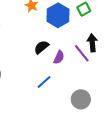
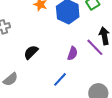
black semicircle: (41, 47) -> (31, 52), moved

